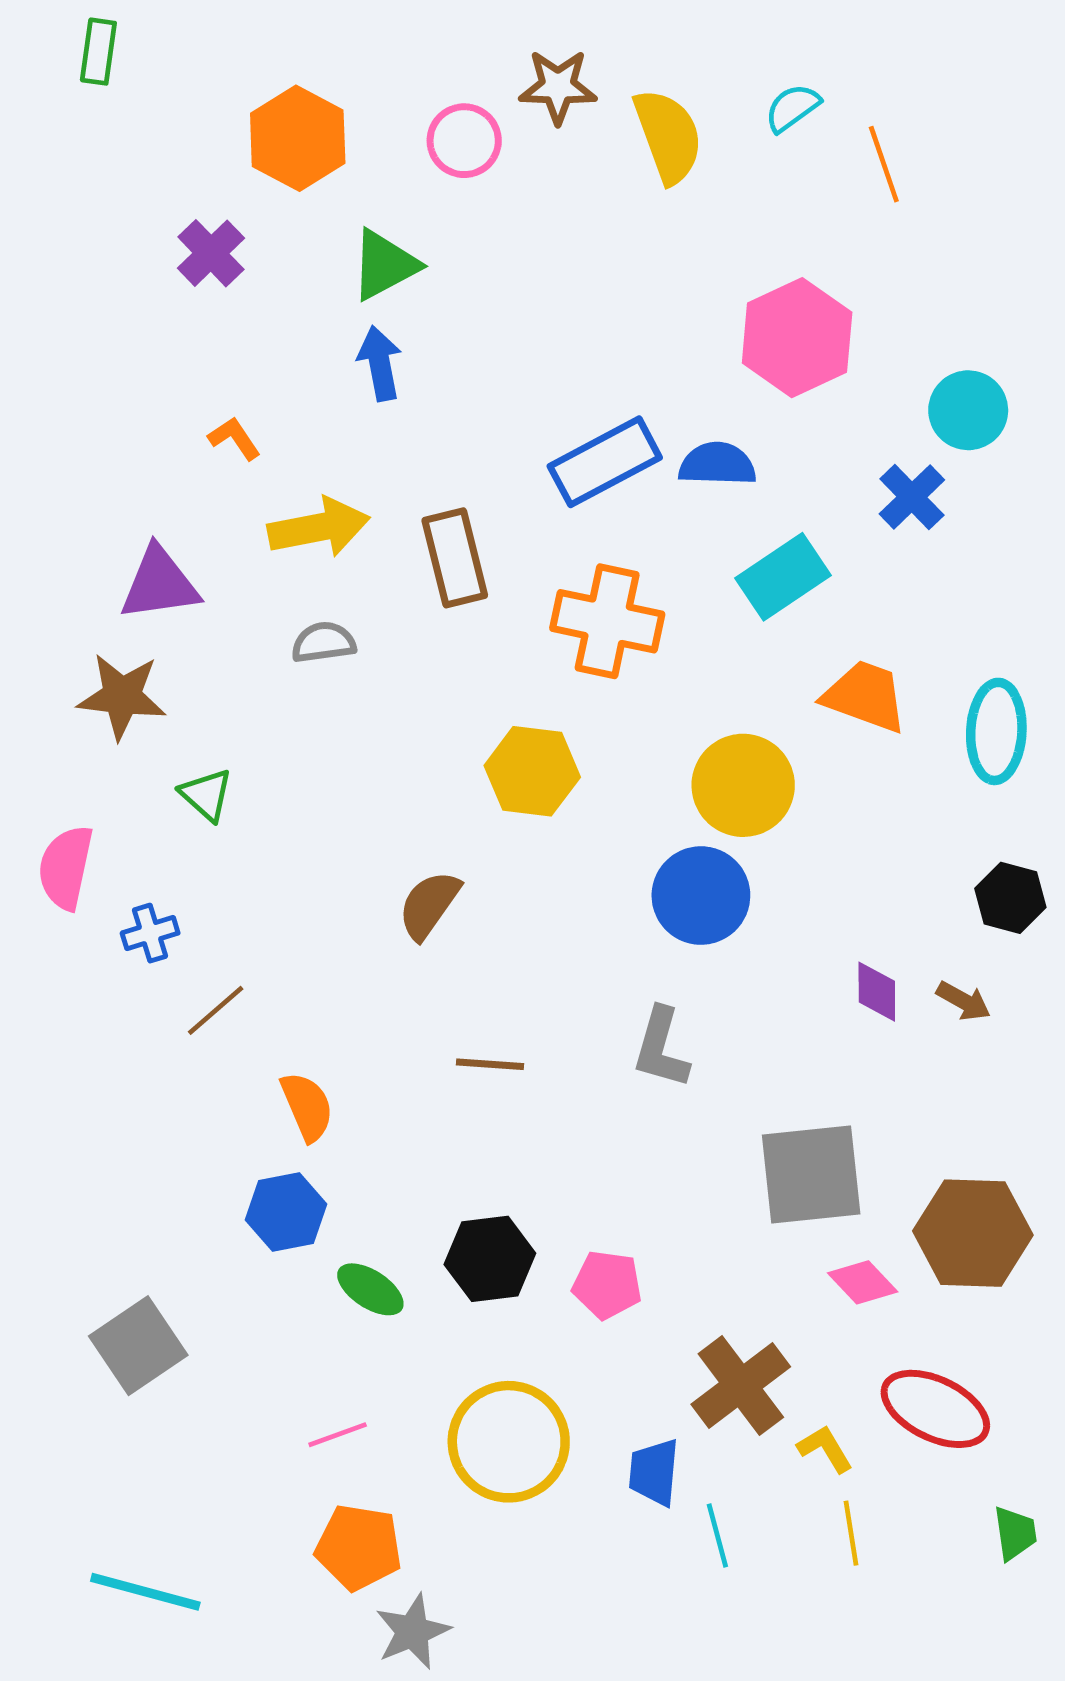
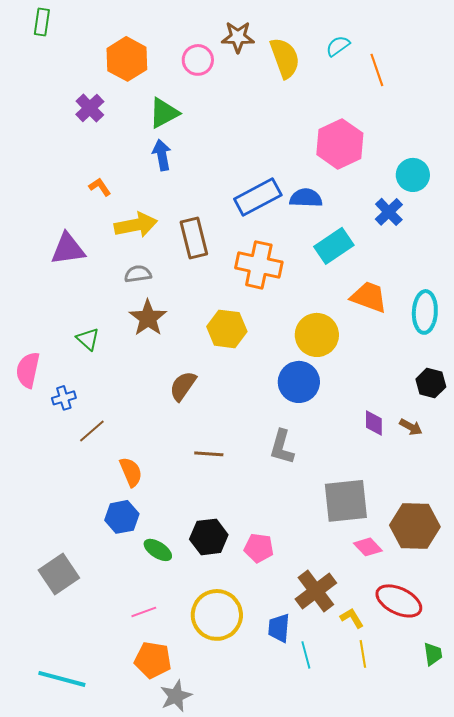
brown star: (122, 696) -> (148, 318), moved, turned 30

